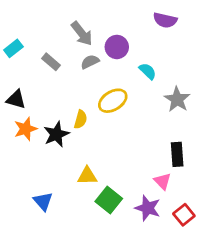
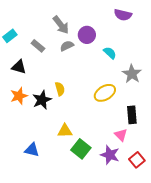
black triangle: (16, 99) -> (19, 67), moved
yellow ellipse: (113, 101) -> (105, 93), moved
yellow semicircle: (81, 119) -> (60, 89), turned -32
blue triangle: (43, 201) -> (32, 150), turned -35

